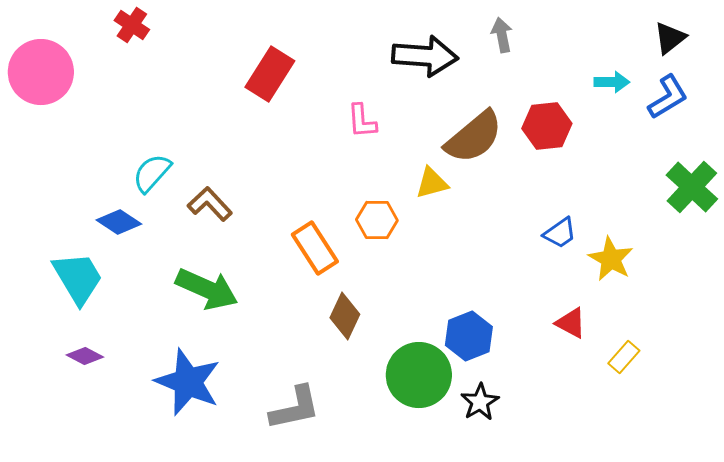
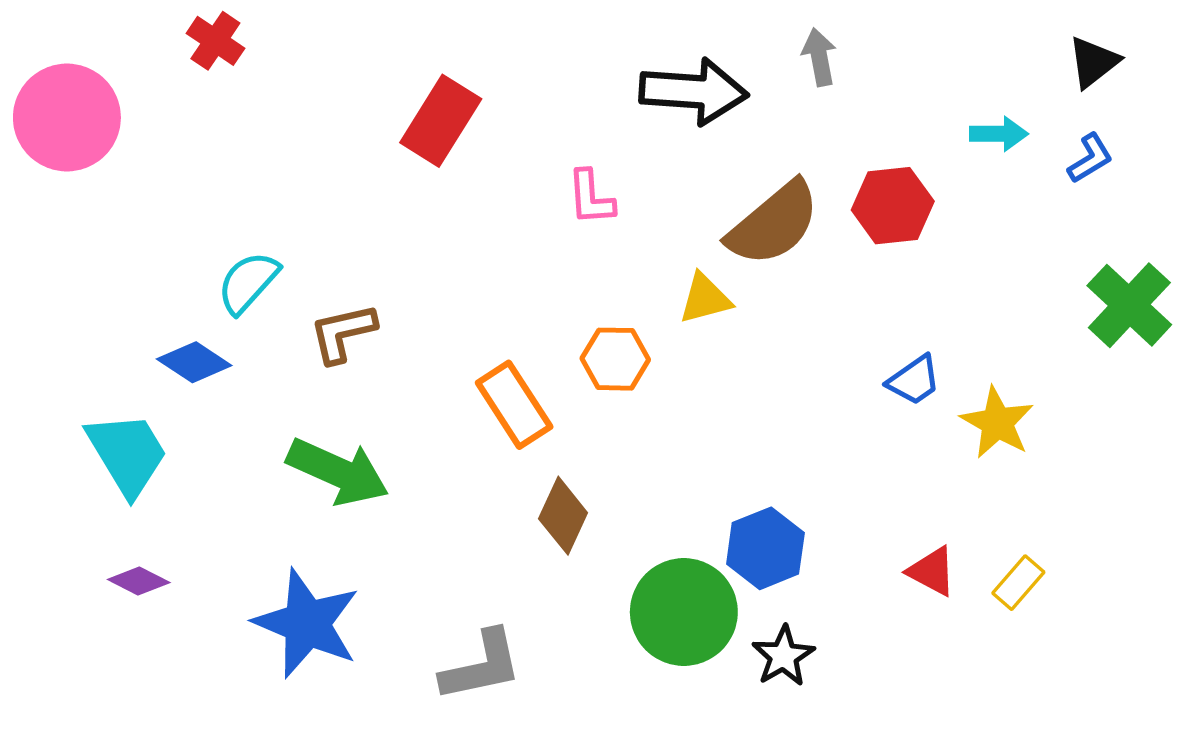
blue L-shape: (668, 97) -> (1090, 158), size x0.7
brown L-shape: (210, 204) -> (343, 333), turned -60
red triangle: (571, 323) -> (932, 571), moved

